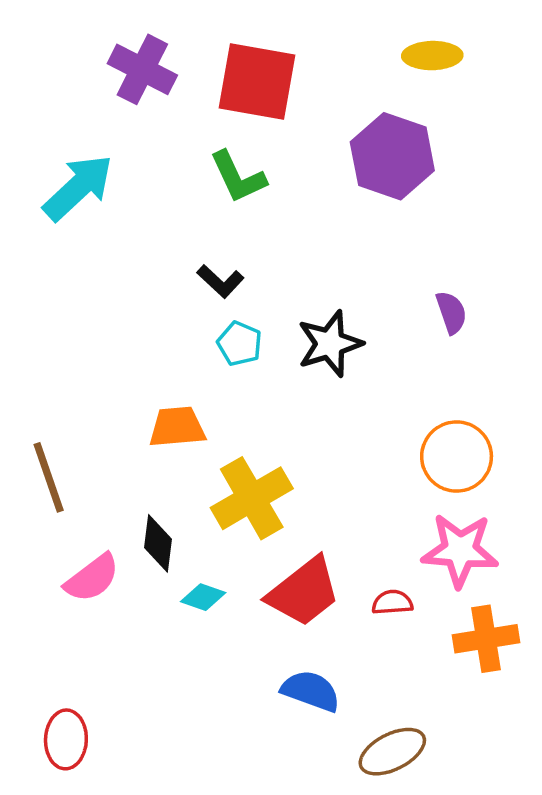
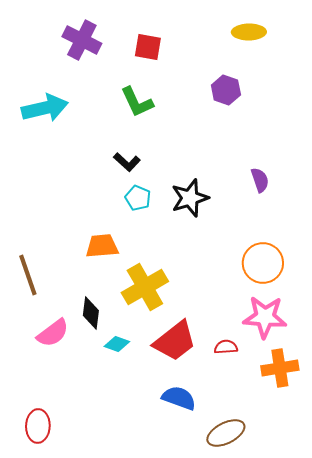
red square: (257, 82) -> (148, 47), size x0.6
purple hexagon: (392, 156) -> (226, 90), size x0.6
cyan arrow: (78, 187) -> (45, 108), turned 30

